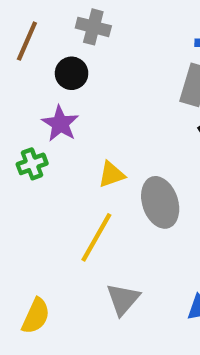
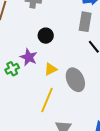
black circle: (72, 73) -> (46, 36), moved
purple star: (60, 124) -> (29, 57), moved

